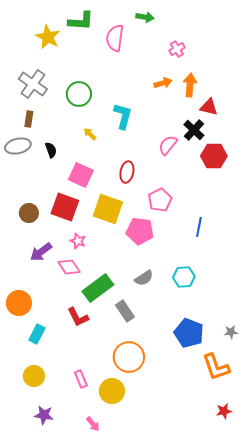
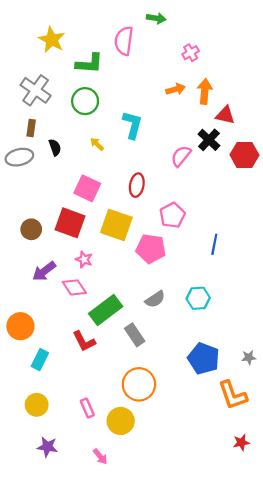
green L-shape: (81, 21) -> (89, 63), moved
black semicircle: (51, 150) -> (55, 147), moved
red hexagon: (214, 156) -> (244, 155), moved

